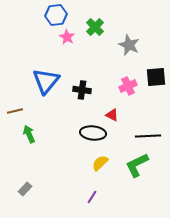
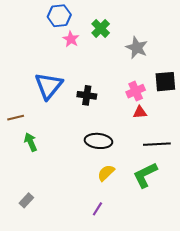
red triangle: (112, 115) -> (140, 112), moved, turned -32

